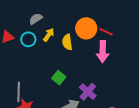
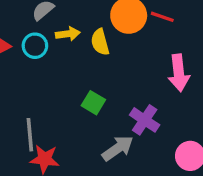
yellow arrow: (49, 35) -> (68, 34), turned 56
pink arrow: (103, 52) -> (179, 73), moved

